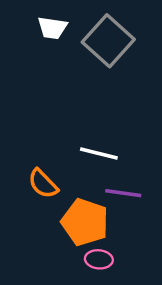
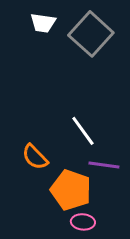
white line: (99, 154) -> (83, 131), turned 40

